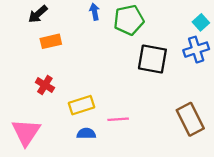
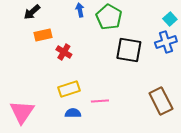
green pentagon: (129, 20) -> (109, 17), turned -30
red cross: (45, 85) -> (64, 52), moved

